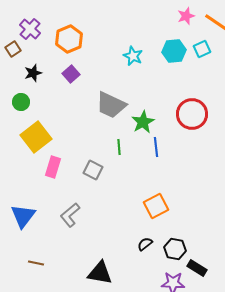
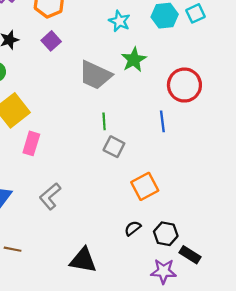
green star: (143, 122) -> (134, 60), moved
blue line: (156, 147) -> (162, 121), moved
gray square: (93, 170) -> (114, 147), moved

